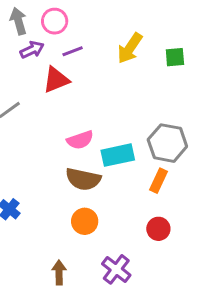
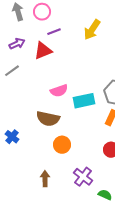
purple arrow: (32, 50) -> (17, 44), moved
brown semicircle: (83, 179) -> (48, 119), moved

